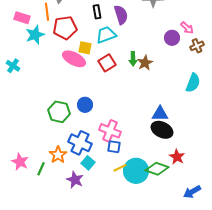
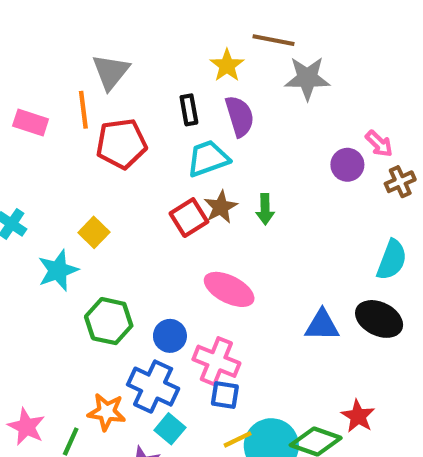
cyan star: (35, 35) -> (58, 270), moved
yellow square: (85, 48) -> (94, 232), moved, turned 32
pink ellipse: (74, 59) -> (229, 289), moved
red square: (107, 63) -> (189, 218), moved
brown star: (145, 63) -> (221, 207), moved
blue circle: (85, 105) -> (170, 336), moved
black ellipse: (162, 130) -> (379, 319), moved
orange star: (58, 155) -> (107, 412), turned -30

